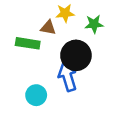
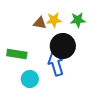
yellow star: (65, 13) -> (54, 20), moved
green rectangle: (28, 43) -> (17, 54), moved

